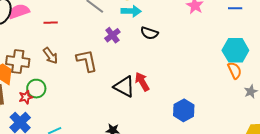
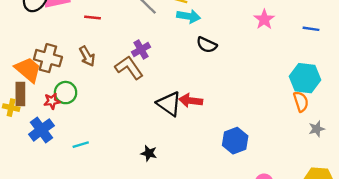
purple cross: (112, 35) -> (141, 50), moved
brown L-shape: (87, 61) -> (129, 68), turned -30
red arrow: (142, 82) -> (191, 101), turned -60

